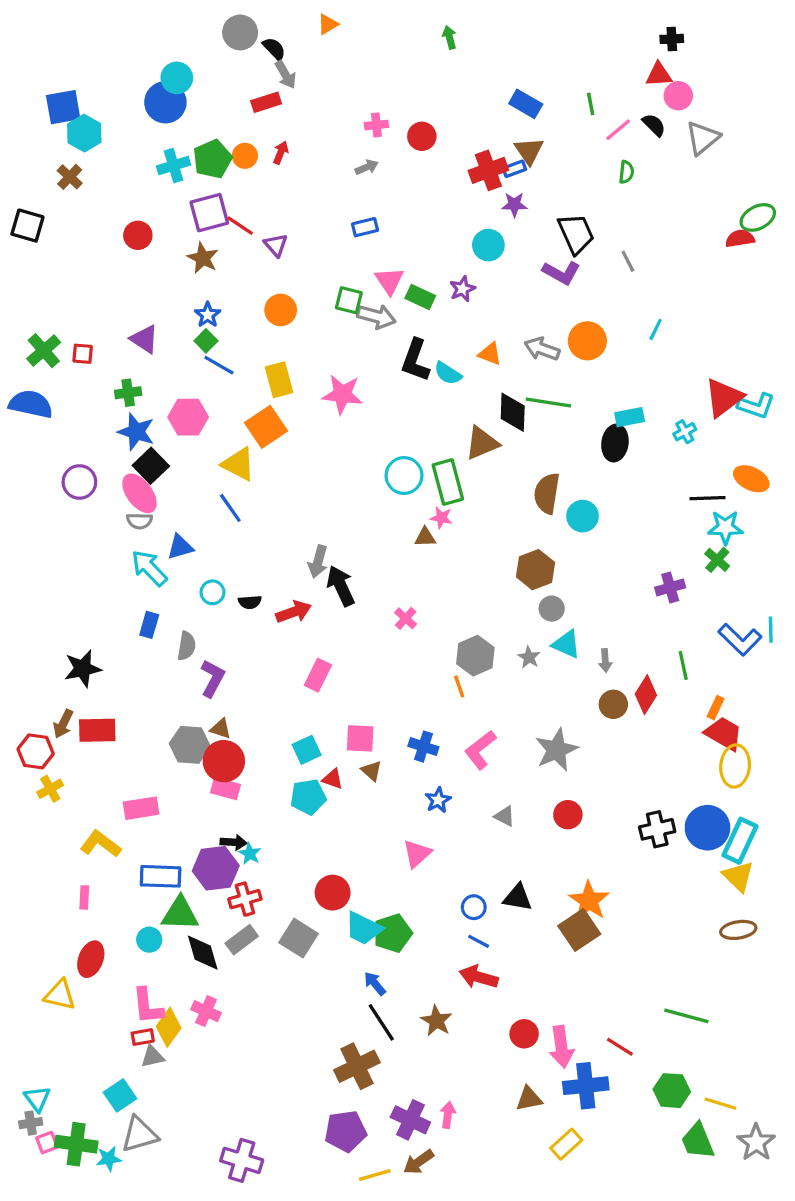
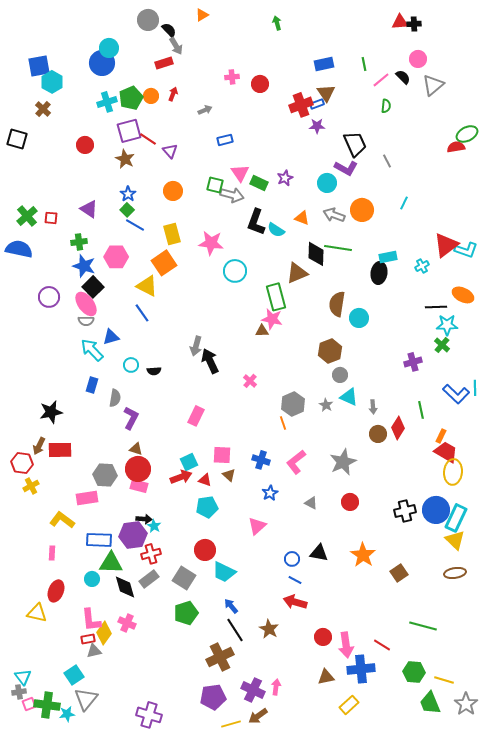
red triangle: (659, 75) -> (400, 22), moved
blue rectangle: (526, 104) -> (324, 64), turned -42
gray arrow: (367, 167) -> (205, 110), moved
cyan circle: (488, 245) -> (327, 183), moved
cyan circle: (404, 476) -> (235, 271), moved
pink star: (441, 518) -> (272, 319), size x1.5
red arrow: (294, 612) -> (181, 477), moved
gray hexagon: (190, 745) -> (105, 475), moved
cyan pentagon: (308, 797) -> (207, 507), moved
brown square: (579, 930) -> (399, 573), moved, size x0.7
green pentagon: (393, 933) -> (186, 613), moved
gray triangle: (139, 1134) -> (86, 699), turned -35

